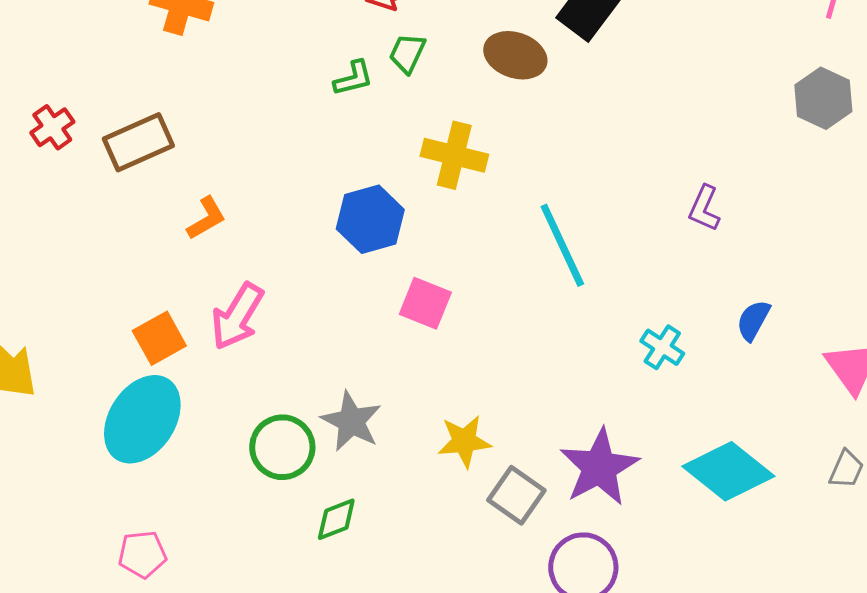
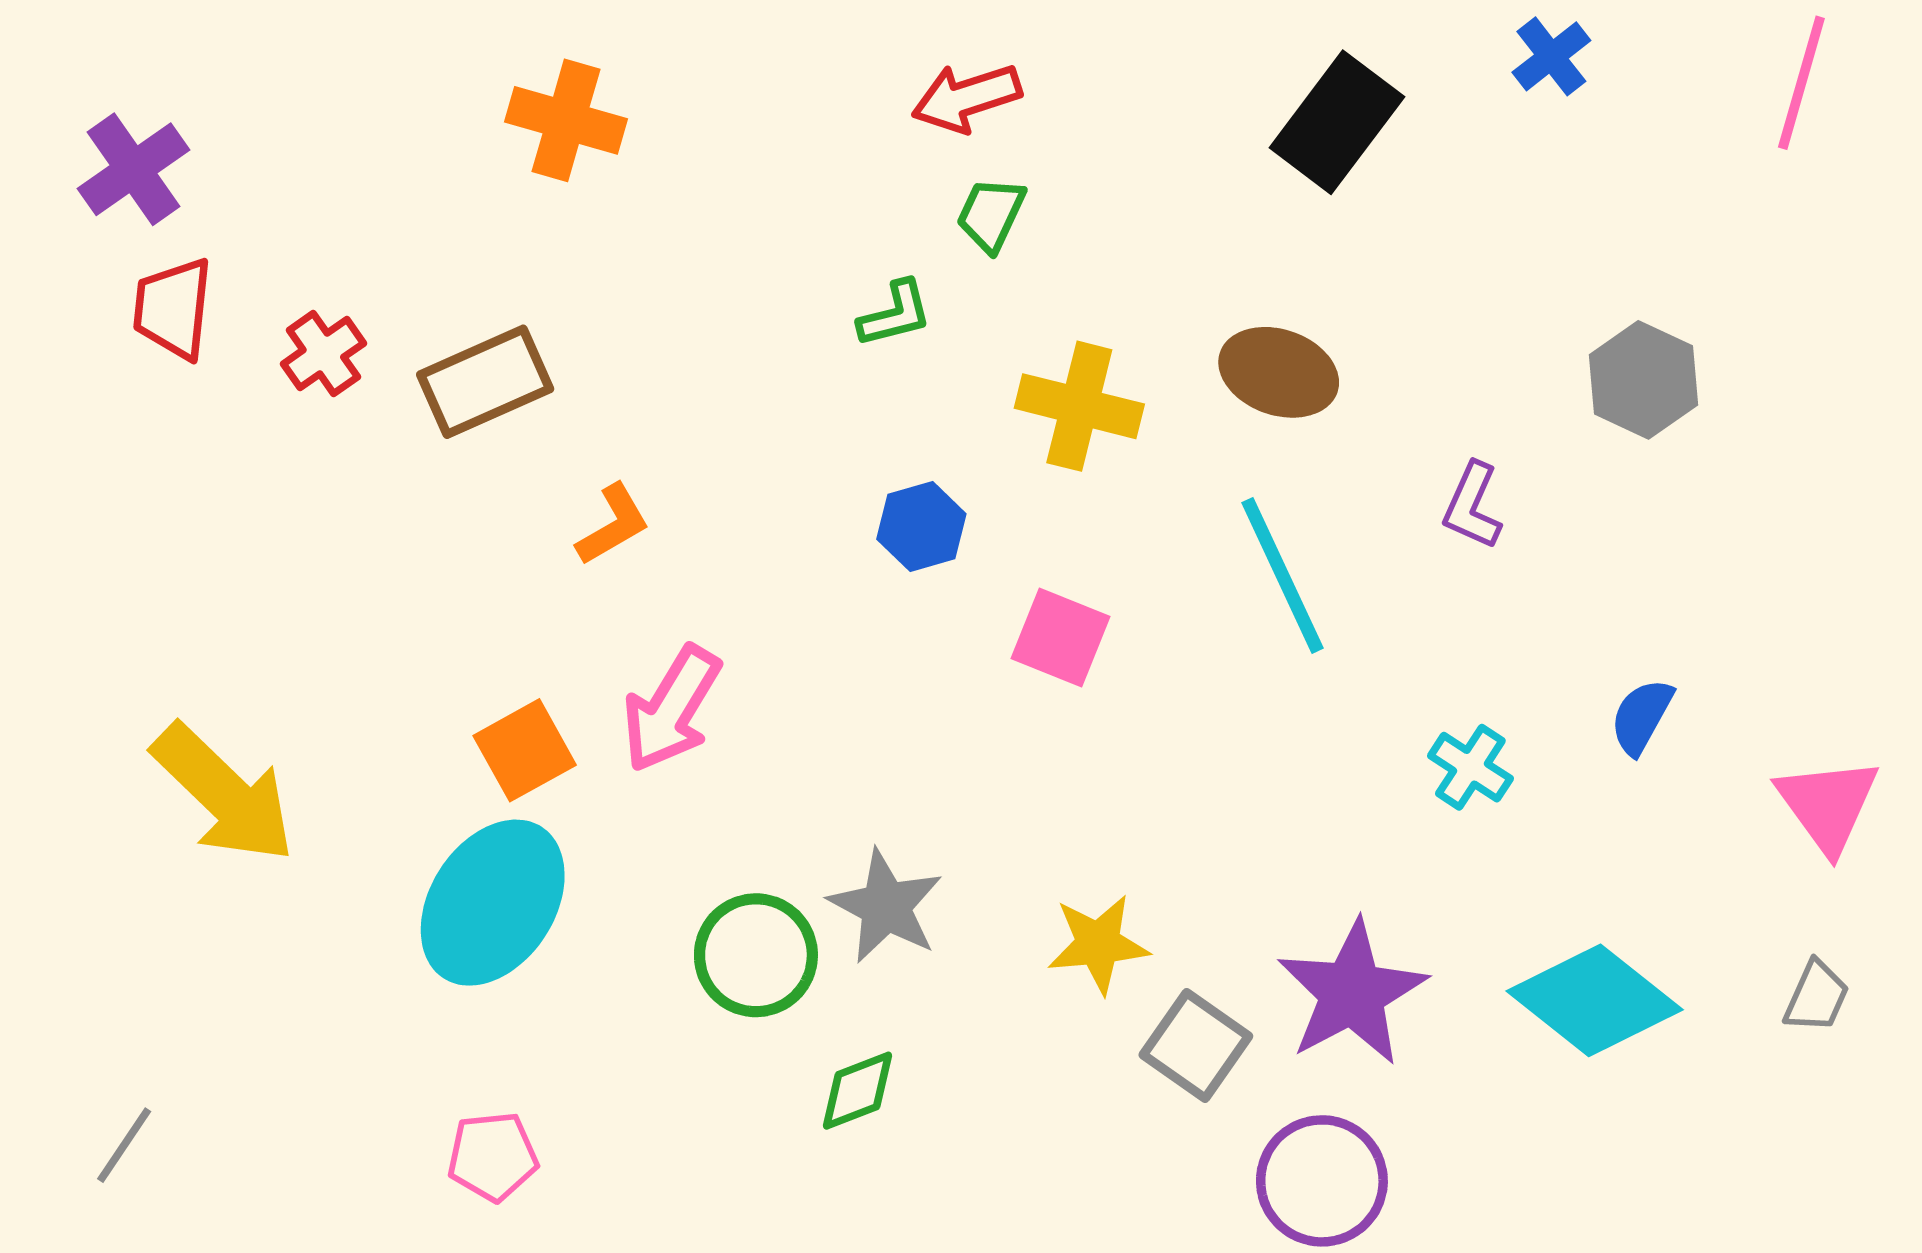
brown ellipse: (515, 55) -> (1279, 372), moved
green L-shape: (353, 78) -> (895, 314), moved
gray hexagon: (823, 98) -> (1643, 380), moved
purple L-shape: (704, 208) -> (1472, 506), moved
blue hexagon: (370, 219) -> (921, 527), size x0.7
pink square: (425, 303) -> (1061, 637), moved

